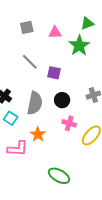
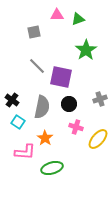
green triangle: (87, 23) -> (78, 19), moved
pink triangle: (55, 32) -> (57, 15), moved
purple square: (54, 73) -> (61, 77), size x1.6
green ellipse: (59, 176) -> (52, 168), moved, turned -45

